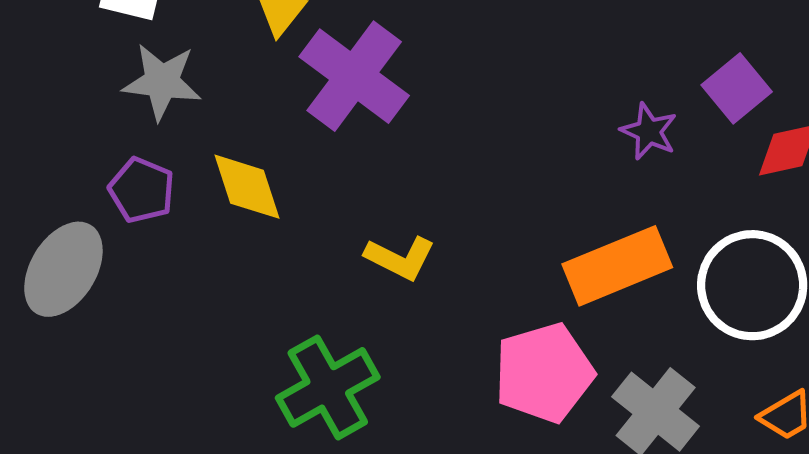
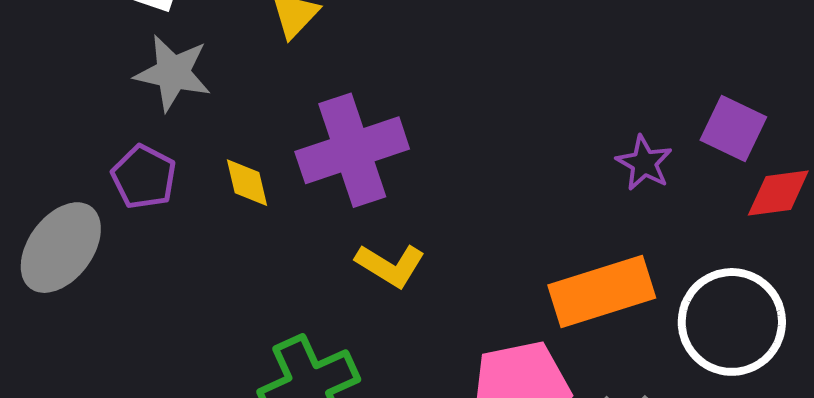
purple cross: (354, 76) -> (352, 150), moved, turned 30
purple square: (737, 88) -> (733, 128), turned -30
yellow diamond: (247, 187) -> (247, 183), size x0.7

